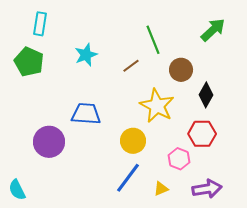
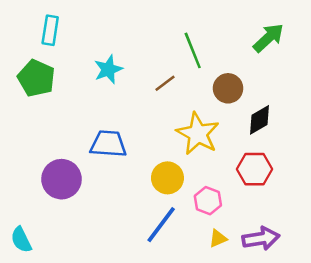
black diamond: (206, 95) -> (260, 120), turned 30
pink hexagon: (179, 159) -> (208, 201), moved
yellow triangle: (161, 189) -> (218, 238), moved

